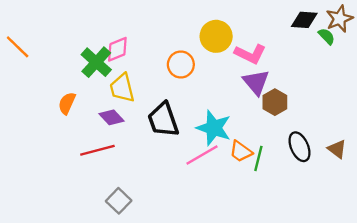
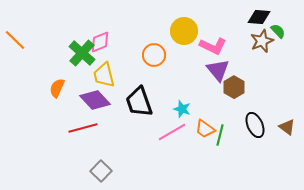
brown star: (339, 19) -> (262, 41), moved
purple diamond: (112, 117) -> (95, 100), size x1.4
cyan star: (214, 128) -> (182, 109), size x0.6

